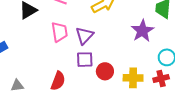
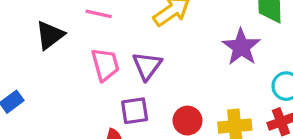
purple square: (85, 60) -> (135, 111), moved

